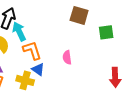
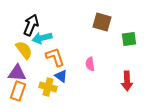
cyan arrow: (19, 31) -> (42, 38), turned -78
red arrow: (115, 77) -> (127, 81), moved

